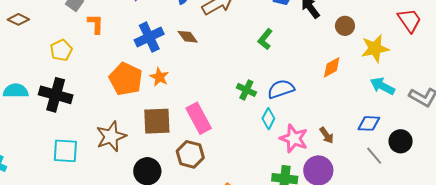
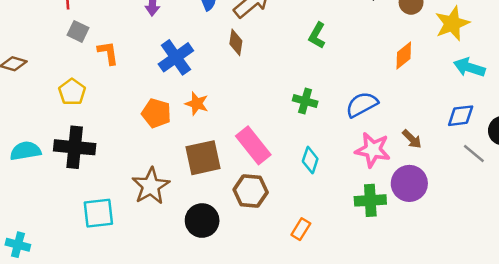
brown diamond: (188, 37) -> (236, 42), moved, turned 55
orange pentagon: (126, 79) -> (156, 113), size x0.7
blue semicircle: (281, 89) -> (362, 105), moved
cyan diamond: (268, 119) -> (310, 160), moved

